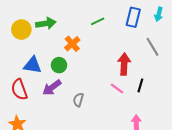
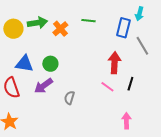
cyan arrow: (159, 14) -> (139, 14), moved
blue rectangle: (133, 17) -> (123, 28), moved
green line: (98, 21) -> (88, 21), turned 32
orange cross: (72, 44) -> (60, 29), moved

